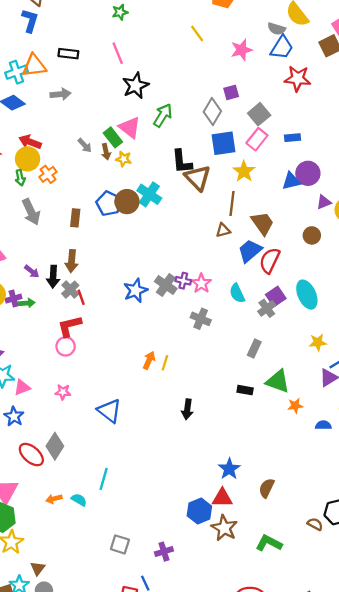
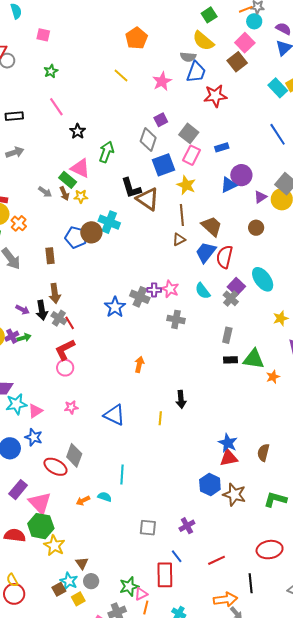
black star: (136, 86) -> (78, 131), size x0.7
yellow line: (165, 363) -> (160, 418), moved
black rectangle: (245, 390) -> (230, 360), moved
red triangle: (222, 498) -> (229, 458), moved

